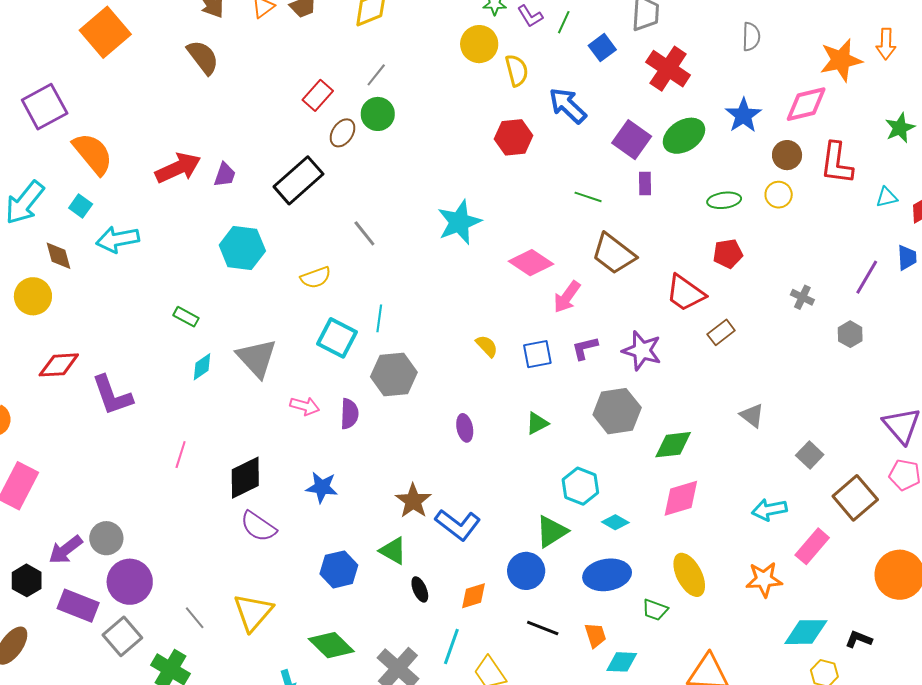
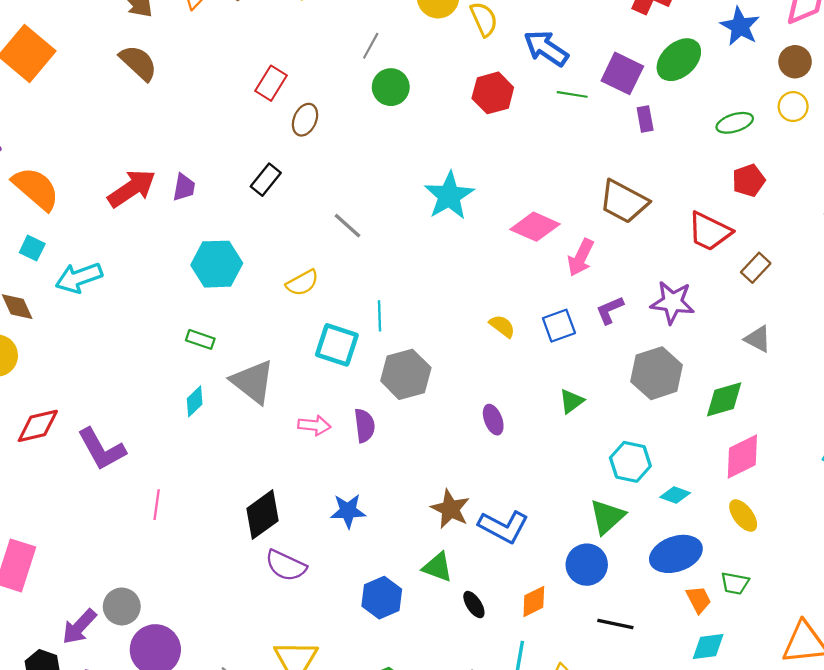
gray line: (376, 75) -> (371, 46), moved
green circle: (378, 114) -> (391, 87), moved
black rectangle: (299, 180) -> (266, 180), size x0.6
green line: (588, 197) -> (572, 94), moved
green rectangle: (186, 317) -> (200, 339), moved
gray triangle: (752, 415) -> (758, 339), moved
pink line: (181, 455) -> (157, 505), moved
yellow ellipse: (689, 575) -> (743, 516), moved, size x0.7
orange trapezoid: (595, 635) -> (699, 599), moved

